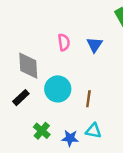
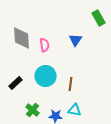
pink semicircle: (64, 42) -> (45, 45), moved
gray diamond: (28, 66) -> (22, 38), moved

